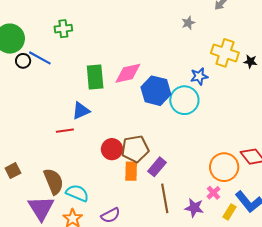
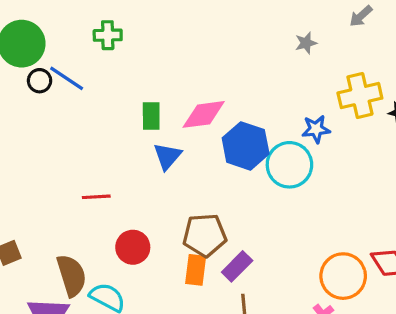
yellow cross: (225, 53) -> (360, 96), turned -36
green rectangle: (95, 77) -> (151, 116), size x0.7
blue triangle: (81, 111) -> (167, 156), moved, turned -30
red circle: (112, 149) -> (133, 247), moved

